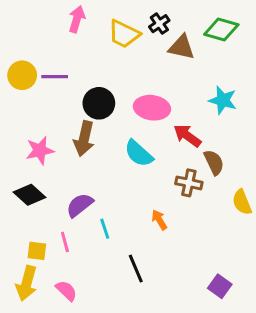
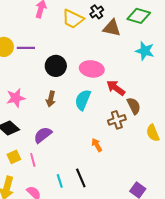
cyan star: (223, 100) -> (145, 51), moved
brown arrow: (84, 139) -> (51, 99), moved, size x0.7
cyan semicircle: (139, 153) -> (83, 100), turned 70
brown cross: (189, 183) -> (117, 120), turned -30
cyan line: (105, 229) -> (60, 181), moved
yellow square: (37, 251) -> (14, 157), moved, turned -32

